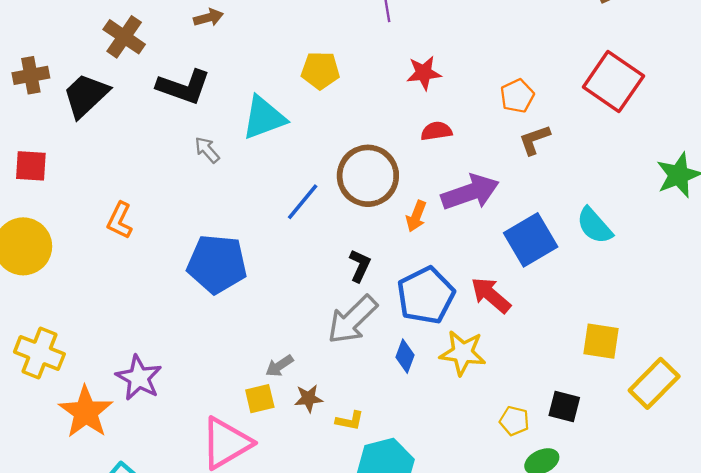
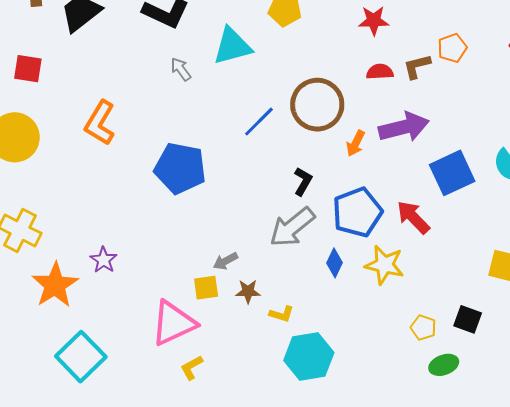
brown L-shape: (534, 140) -> (417, 66), moved
orange L-shape: (120, 220) -> (100, 123), size x1.4
purple star: (139, 378) -> (103, 260), size x0.7

